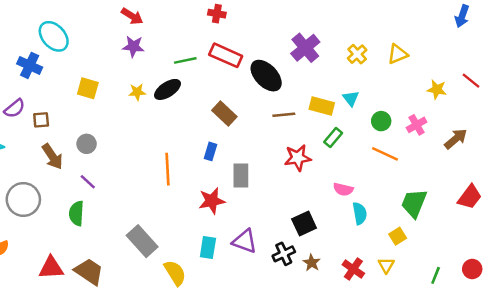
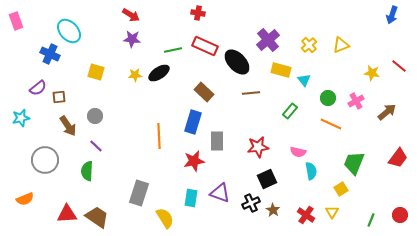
yellow rectangle: (322, 106) -> (281, 70), moved
blue rectangle: (210, 151) -> (193, 122), size x1.6
red star: (298, 158) -> (258, 147), moved
gray rectangle: (142, 241) -> (139, 193), turned 60

